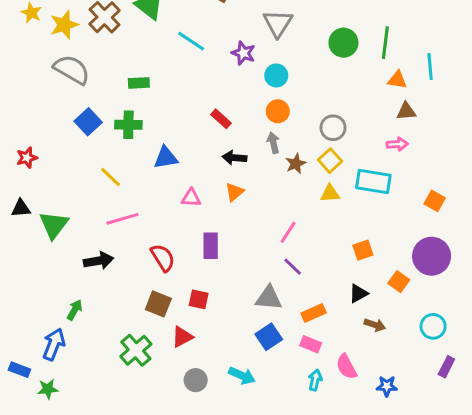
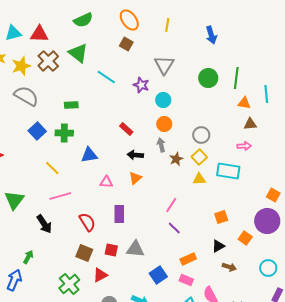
orange square: (435, 201) -> (273, 195), moved
black arrow: (99, 261) -> (44, 224), turned 66
gray triangle: (269, 298) -> (135, 249), moved

